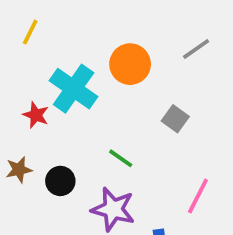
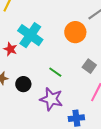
orange circle: (130, 64) -> (75, 32), moved
gray square: (175, 119) -> (89, 66), moved

